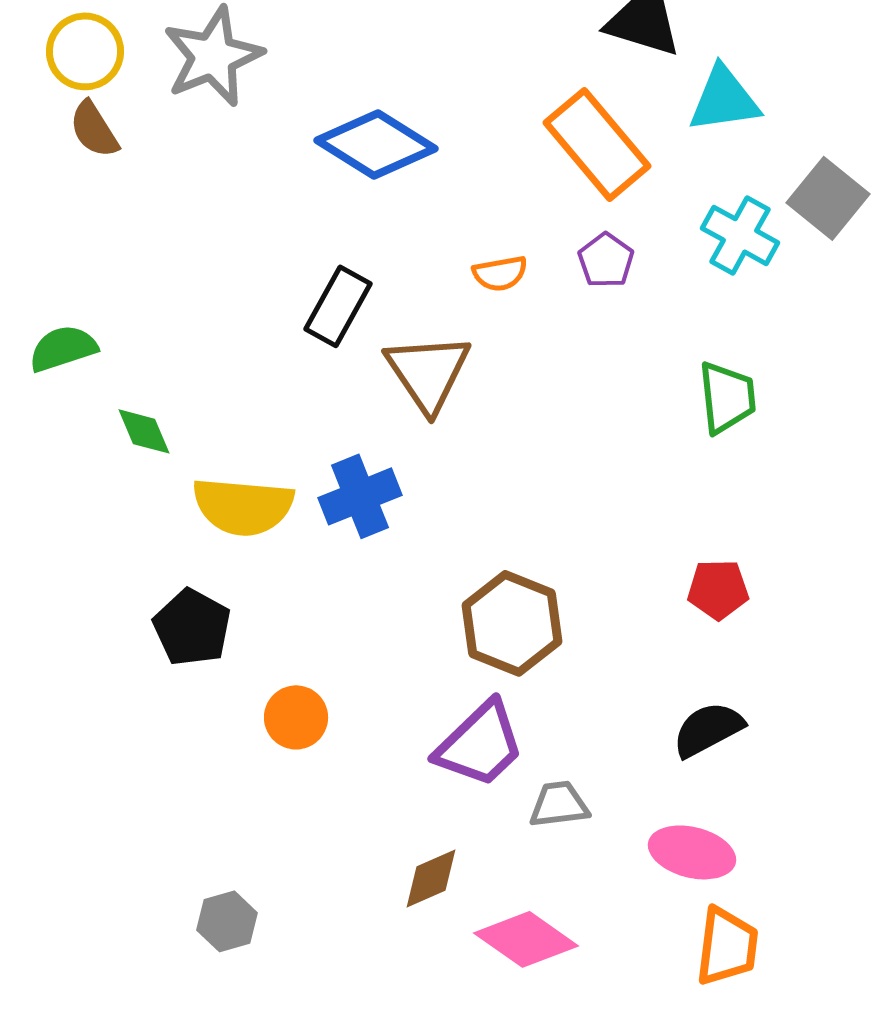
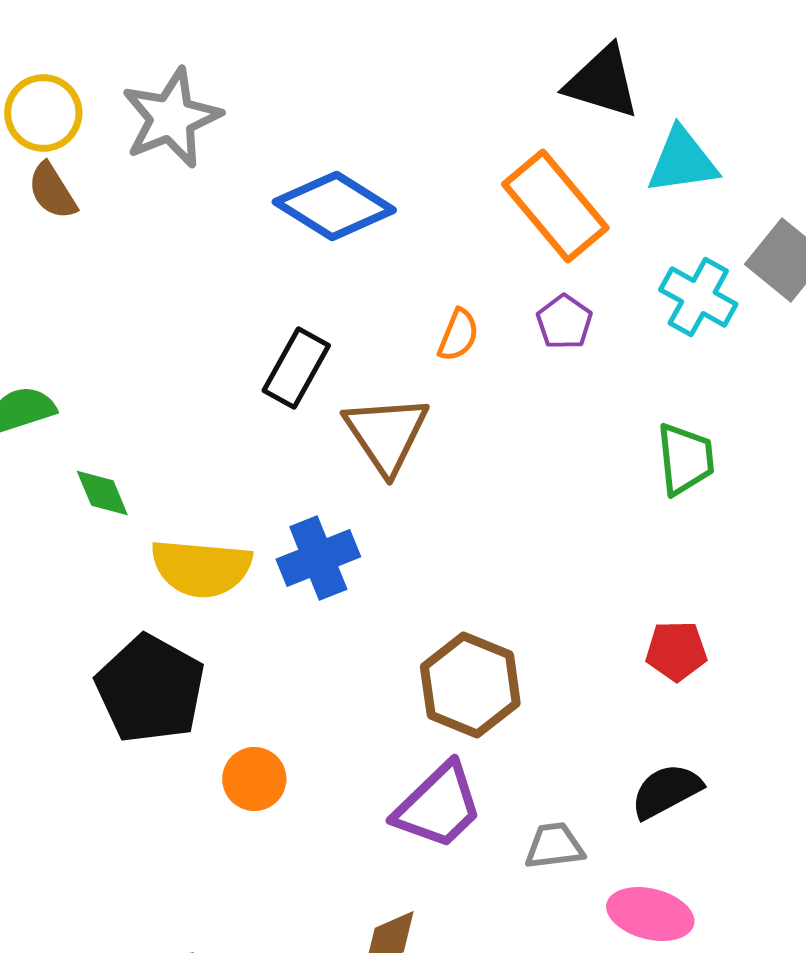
orange semicircle: (500, 273) -> (458, 335), turned -58
black pentagon: (192, 627) -> (150, 689), size x1.4
gray trapezoid: (559, 804) -> (554, 846), moved

